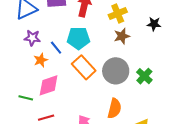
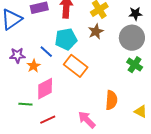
brown star: (122, 36) -> (96, 31), moved
purple star: (32, 38) -> (17, 55), moved
gray circle: (116, 71) -> (132, 38), moved

